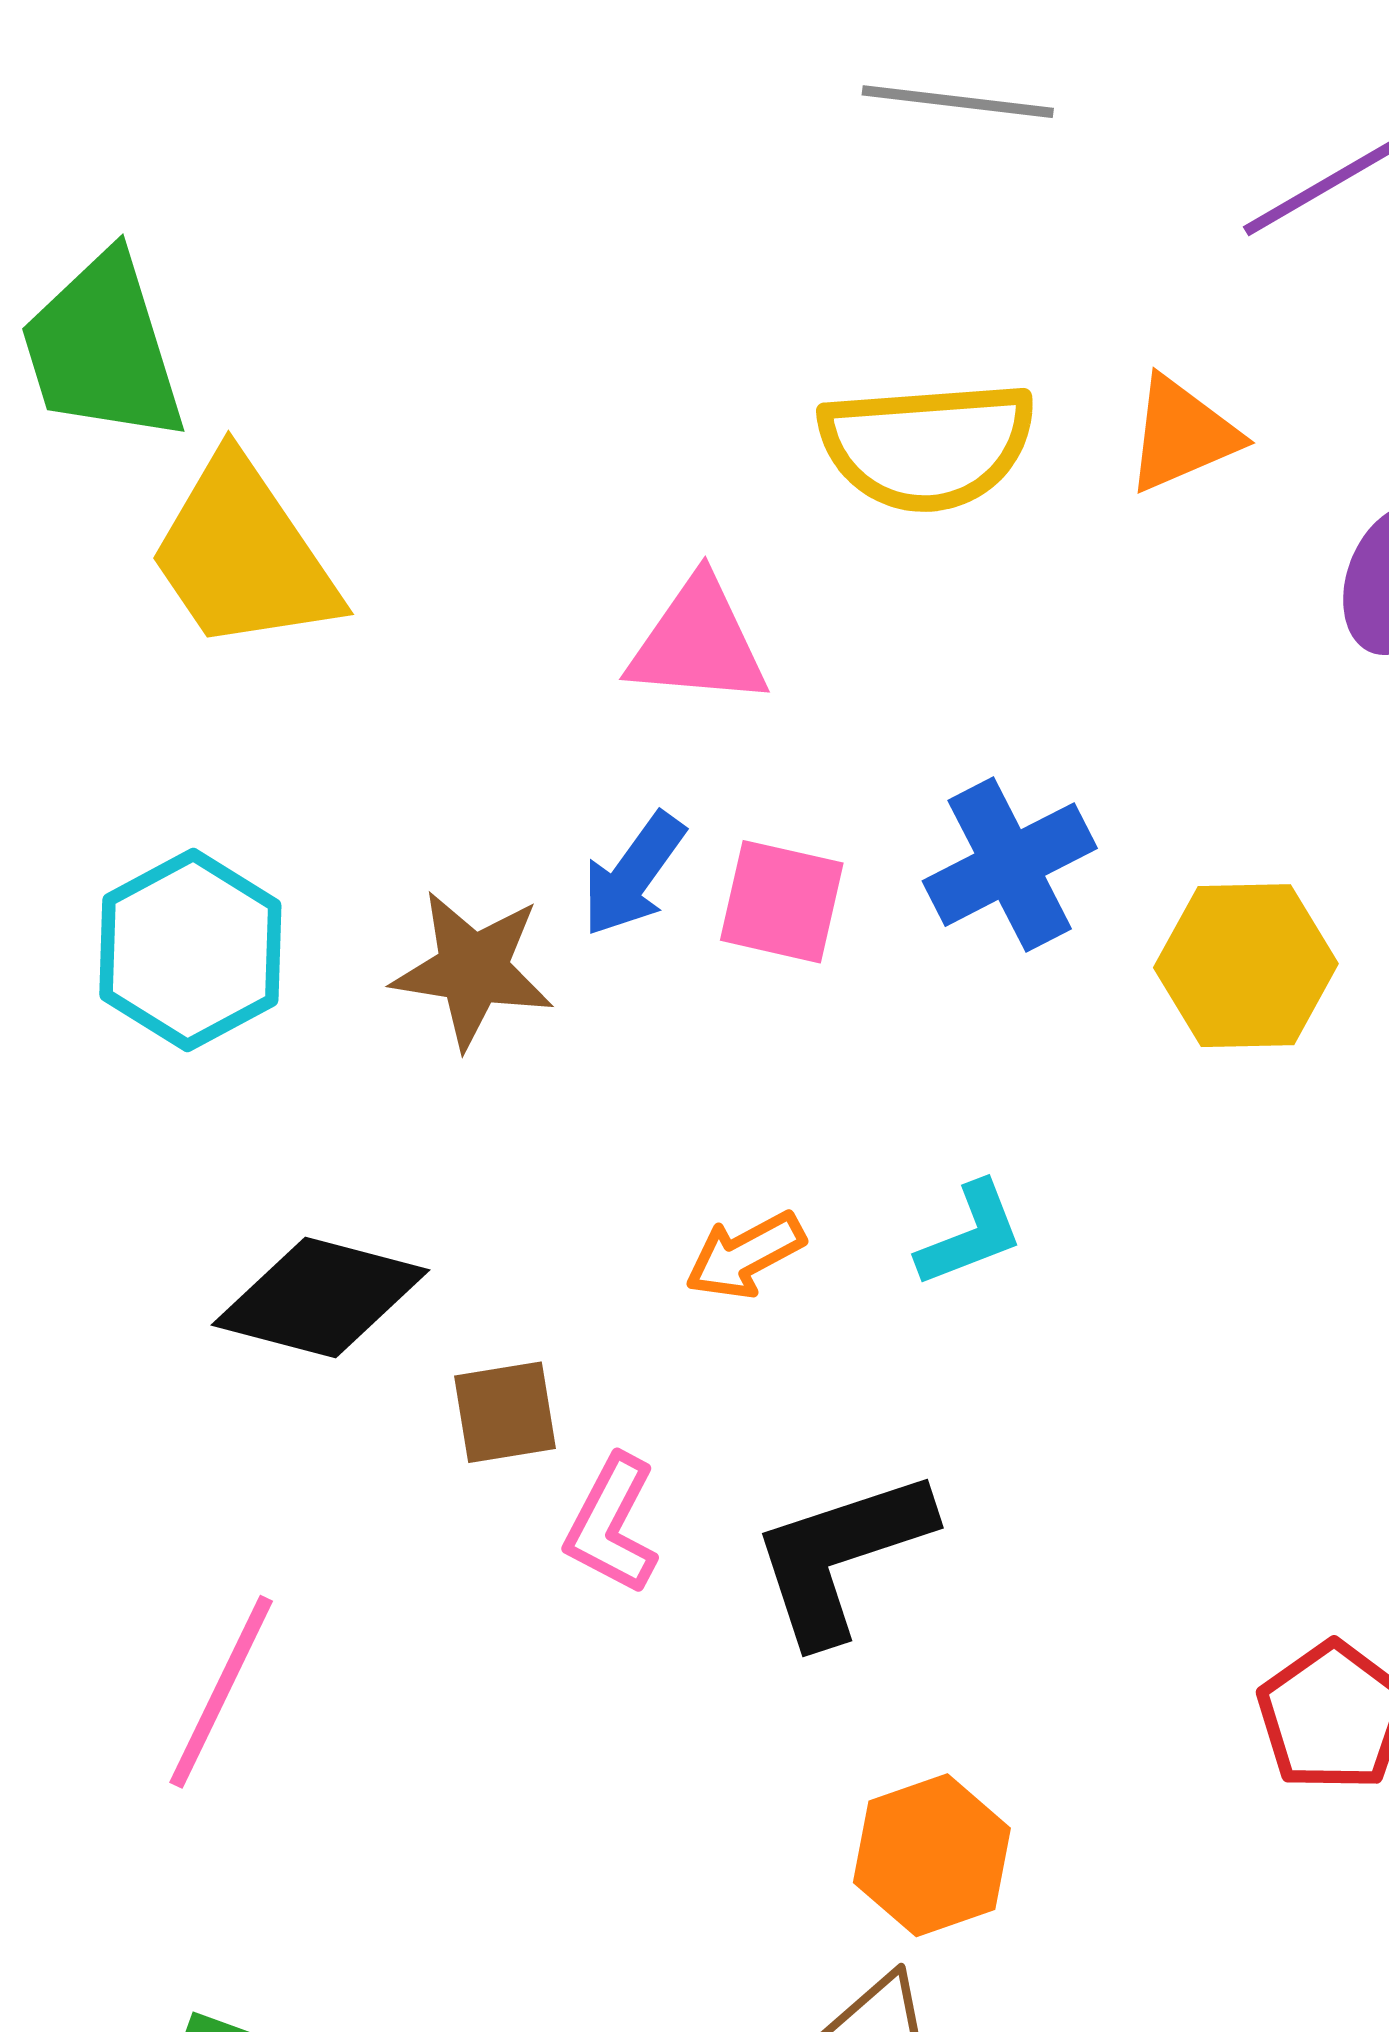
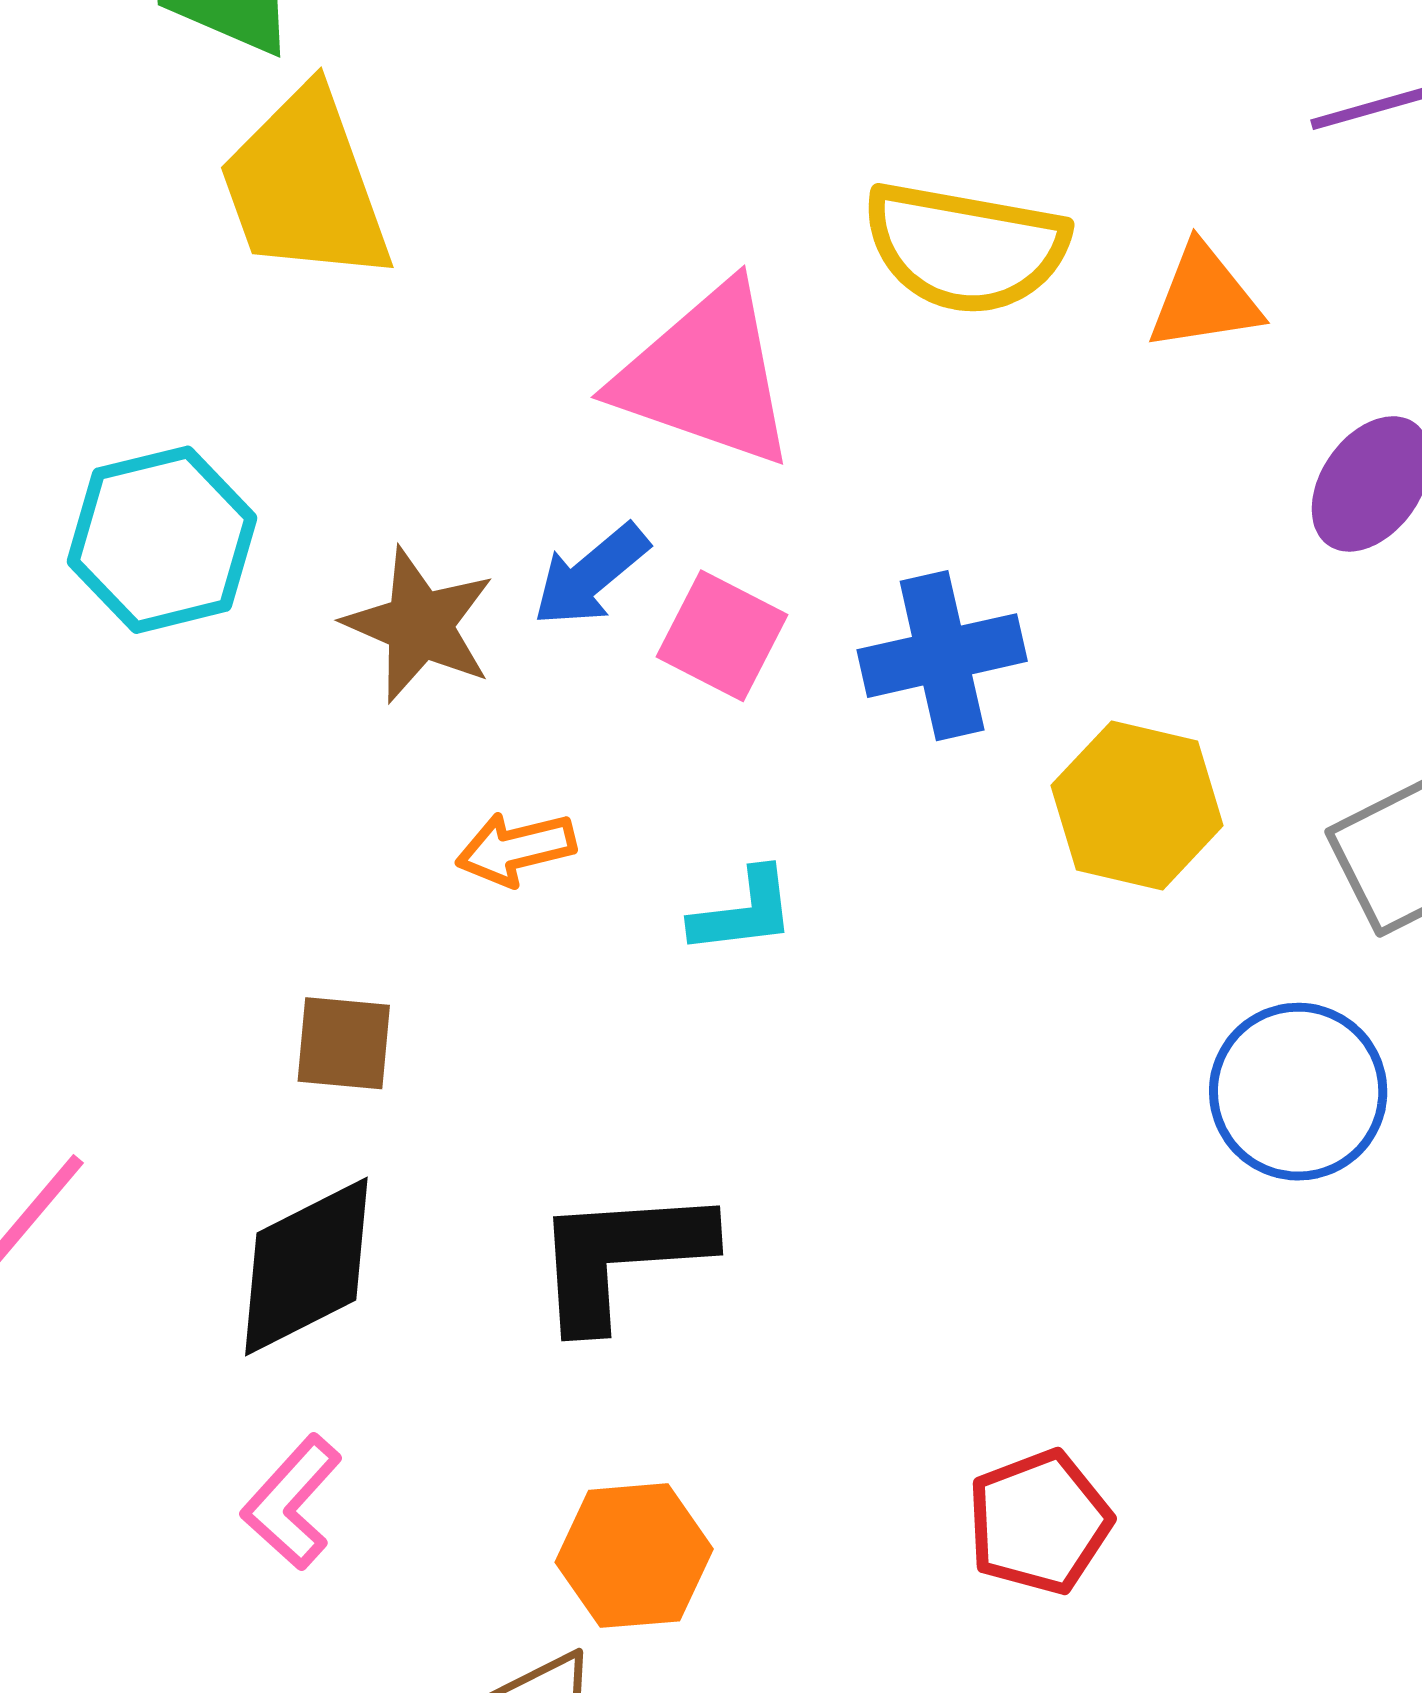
pink triangle: (698, 642) -> (706, 375), size x1.4
cyan L-shape: (970, 1234) -> (743, 912), moved
orange arrow: (745, 1255) -> (516, 849), moved
black diamond: (321, 1297) -> (306, 1267), moved, turned -56
pink L-shape: (612, 1525) -> (292, 1502), moved

